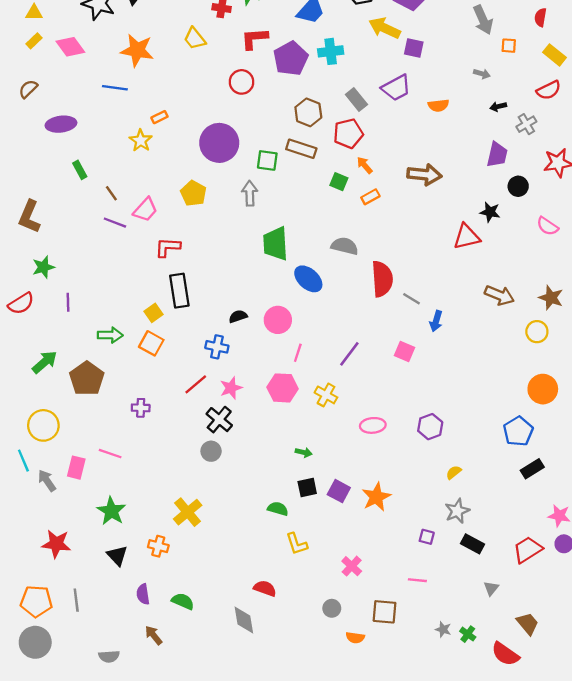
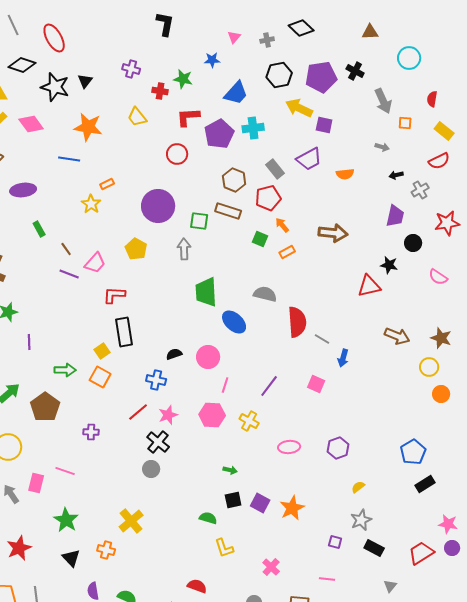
orange circle: (543, 389) -> (441, 394), moved, size x0.7
red star: (56, 544) -> (19, 548), turned -30

